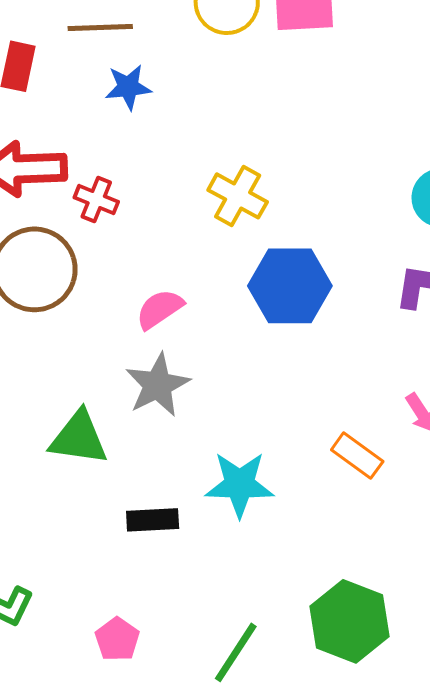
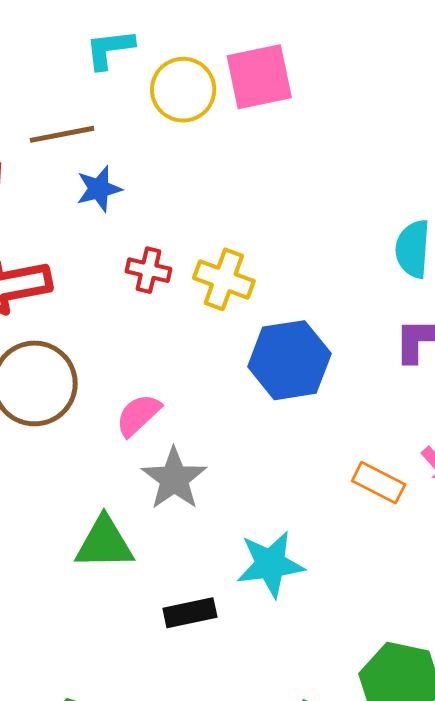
red cross: (96, 200) -> (148, 270), moved
pink semicircle: (160, 309) -> (138, 415), moved
orange rectangle: (357, 456) -> (379, 483), moved

